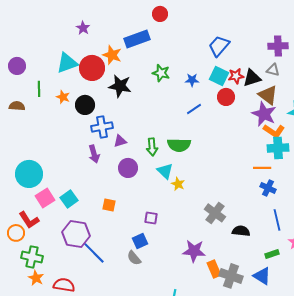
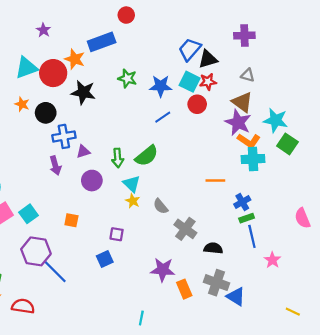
purple cross: (278, 46) -> (244, 35), moved
black triangle: (252, 78) -> (208, 59), moved
blue star: (192, 80) -> (161, 86), size x1.5
green semicircle: (179, 145) -> (147, 156), turned -40
orange line: (262, 168) -> (215, 181), moved
yellow star: (178, 184) -> (133, 201), moved
blue cross: (268, 188) -> (242, 202), turned 35
green rectangle: (272, 254) -> (247, 218), moved
gray semicircle: (134, 258) -> (161, 206), moved
gray cross: (231, 276) -> (216, 283), moved

